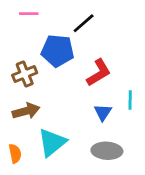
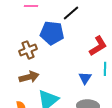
red L-shape: (99, 73) -> (98, 46), moved

